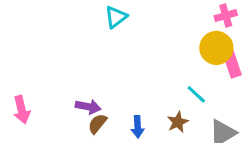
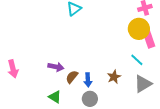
cyan line: (196, 94) -> (137, 60), moved
brown semicircle: (97, 124) -> (72, 77), moved

